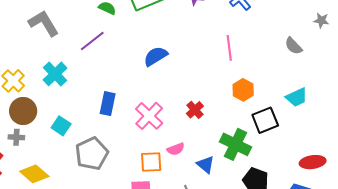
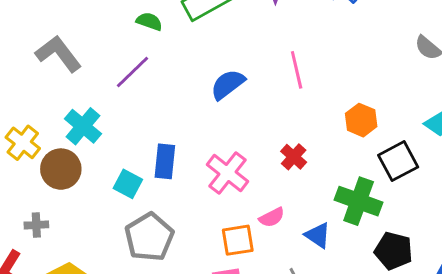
pink line: (229, 48) -> (297, 70), moved
brown circle: (23, 111) -> (61, 169), moved
cyan square: (61, 126) -> (128, 184), moved

